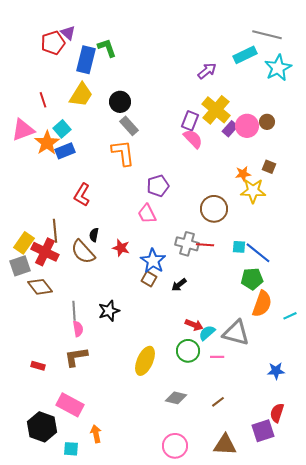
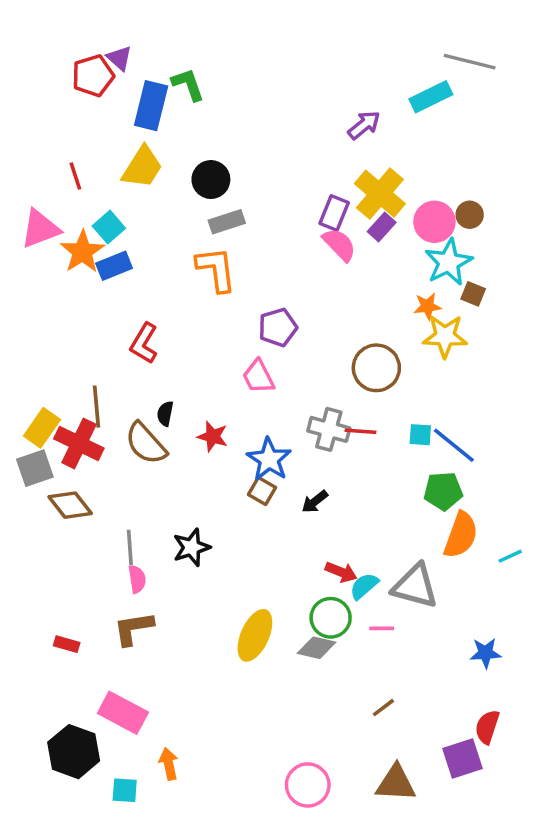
cyan star: (278, 68) -> (449, 262), moved
gray rectangle: (129, 126) -> (227, 222), turned -66
purple rectangle: (230, 129) -> (382, 227), moved
gray diamond: (176, 398) -> (317, 648), moved

